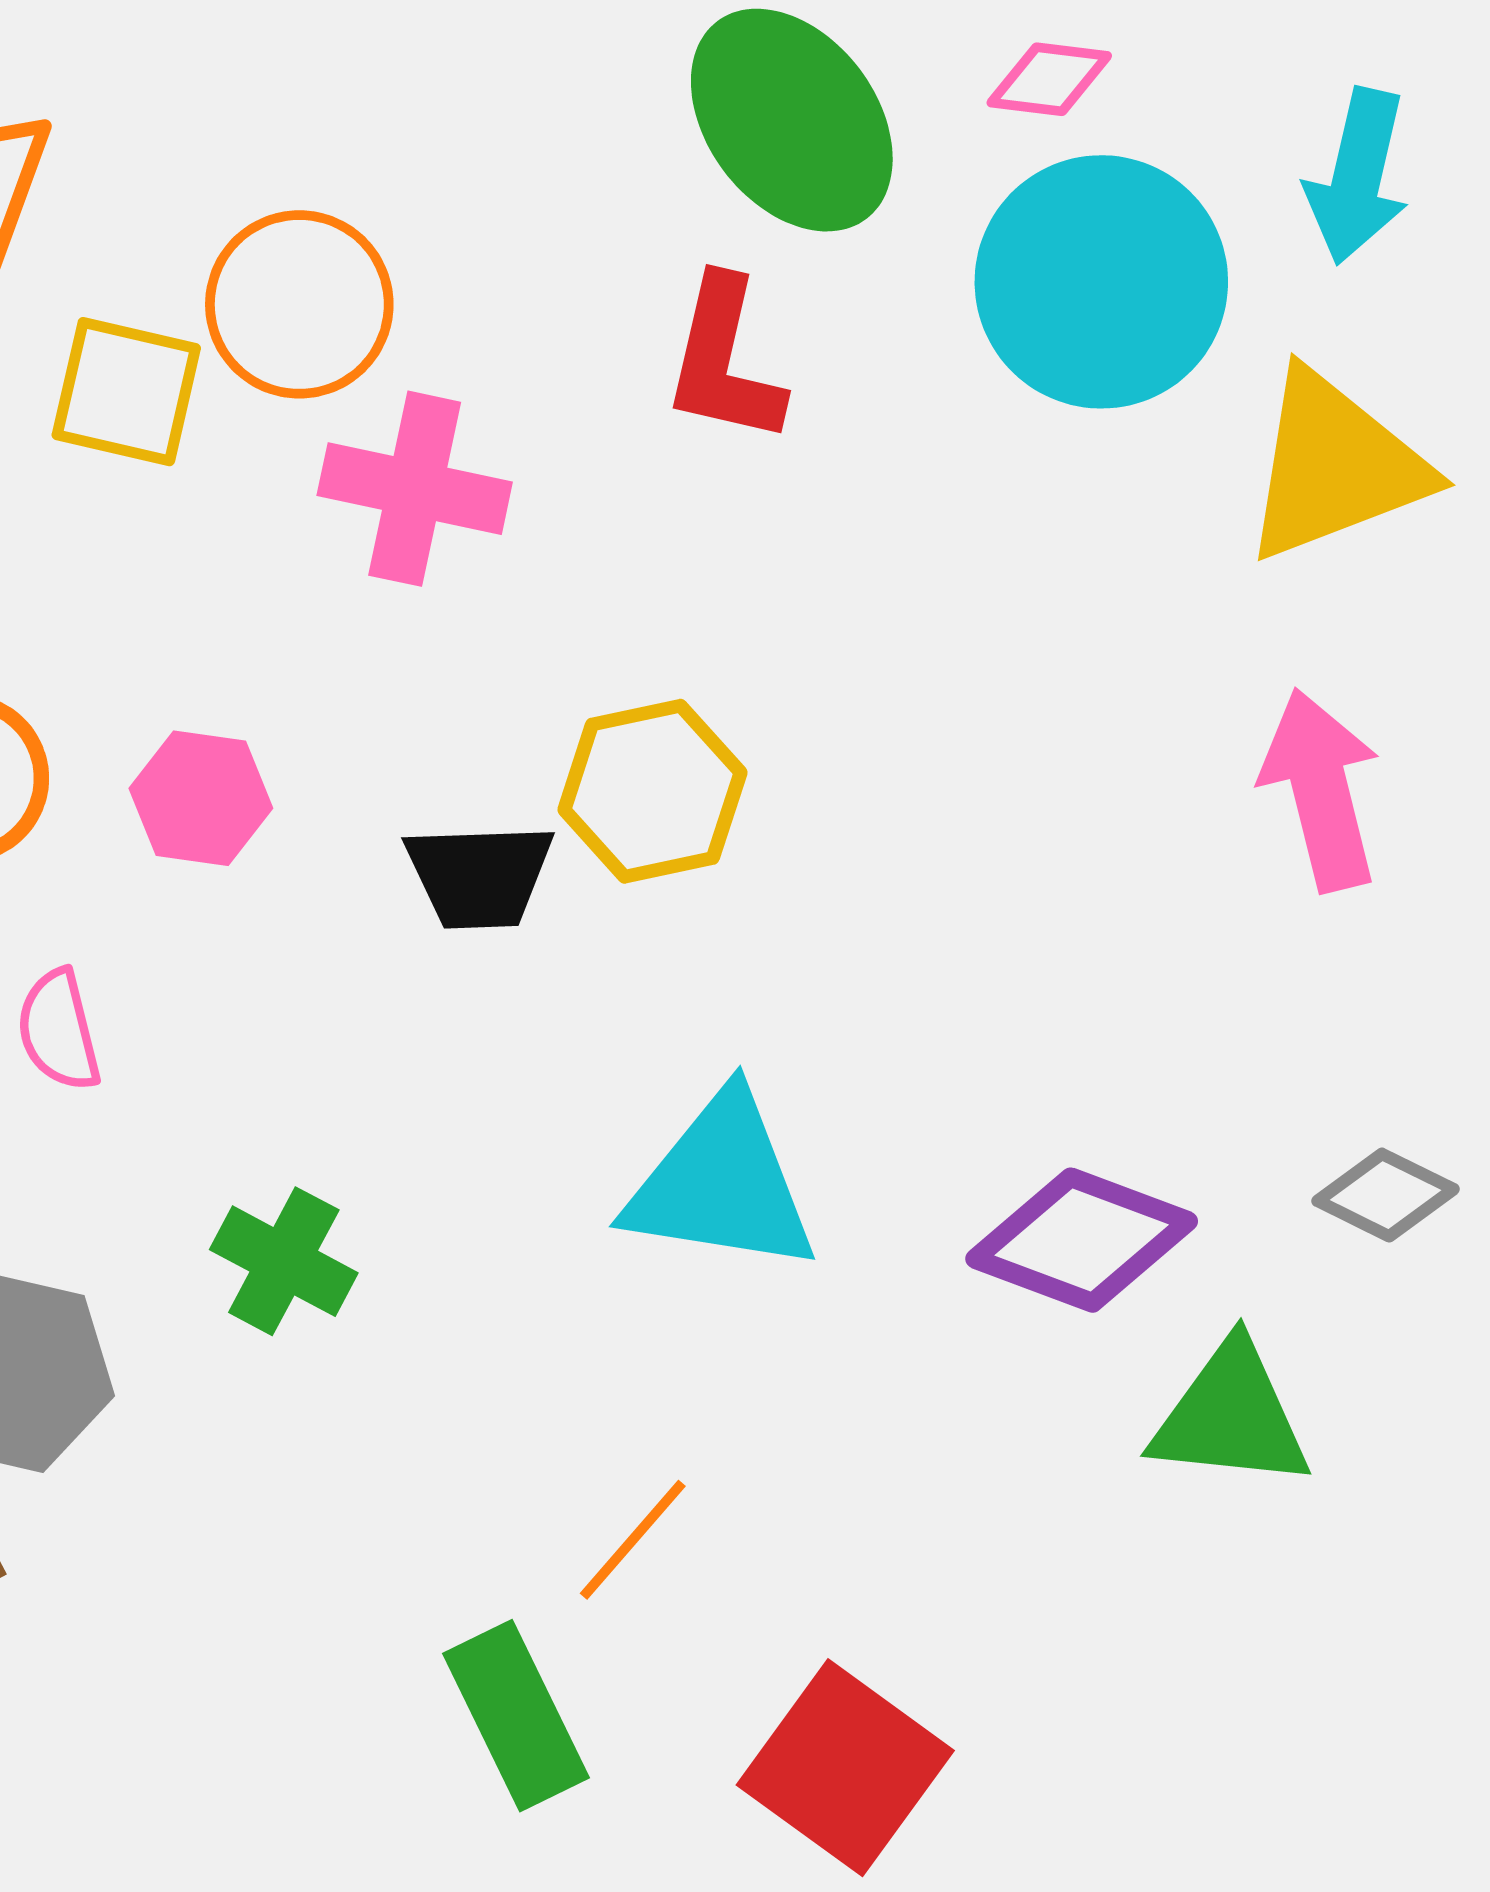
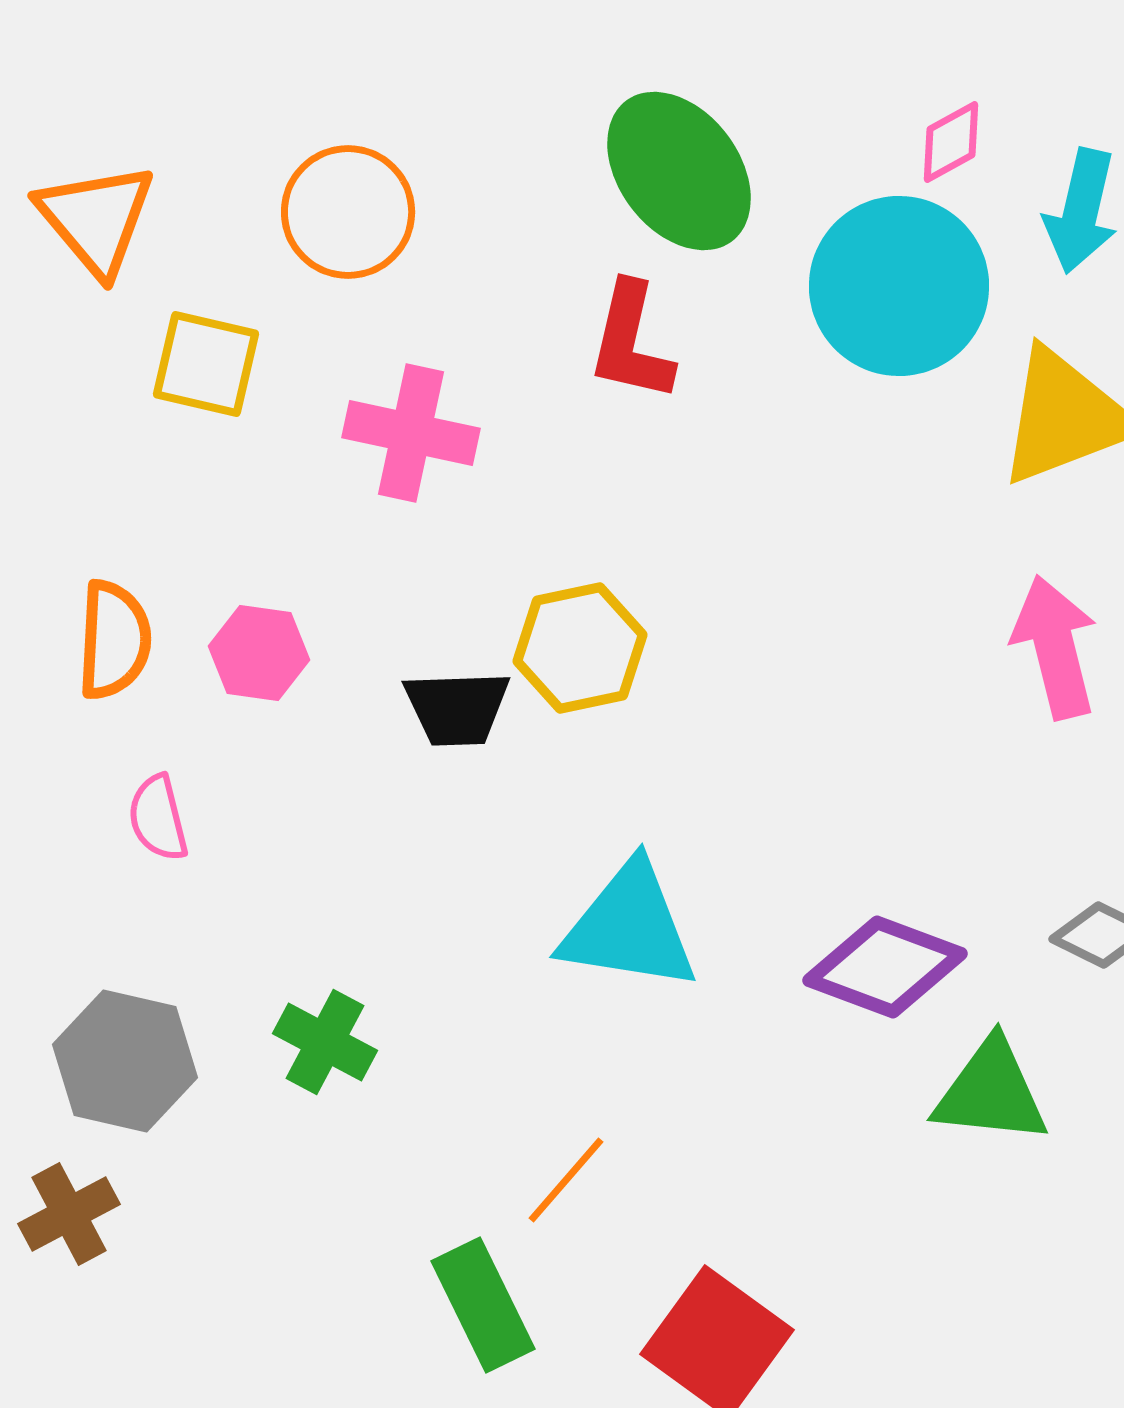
pink diamond: (1049, 79) -> (951, 142), moved, turned -36
orange circle: (299, 304) -> (348, 212), moved
green cross: (284, 1261) -> (325, 1042), moved

